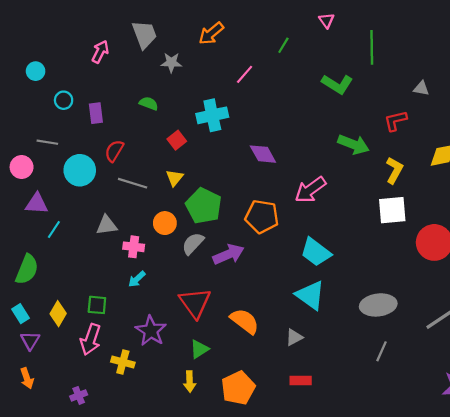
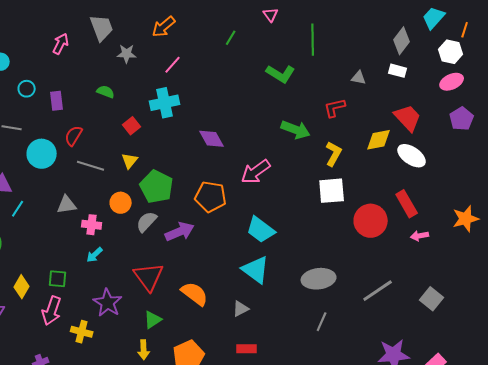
pink line: (245, 74) -> (173, 65), moved

